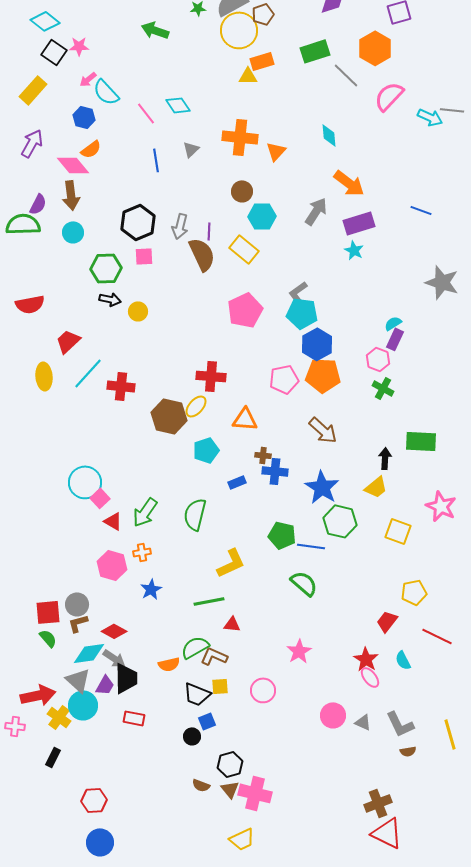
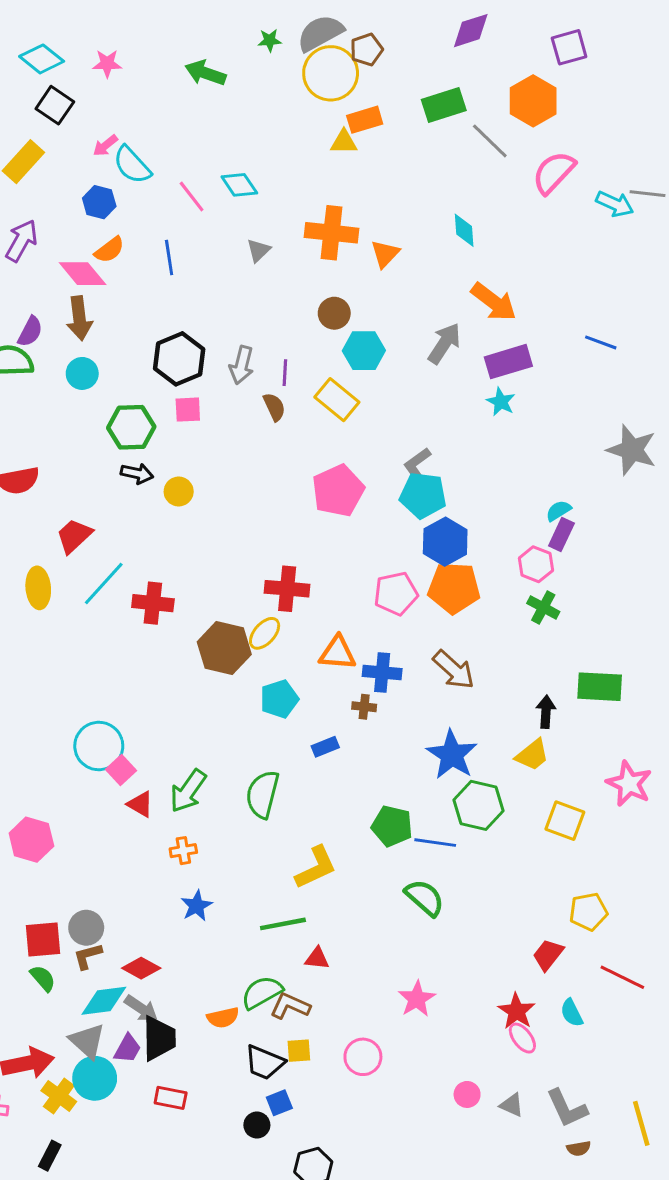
pink star: (79, 46) -> (107, 64), moved
blue line: (156, 160) -> (169, 258), moved
brown semicircle: (202, 254) -> (274, 407), size x0.6
blue cross: (275, 471) -> (382, 672), moved
pink hexagon: (112, 565) -> (31, 840), moved
pink circle: (333, 715) -> (467, 1094), size x0.7

